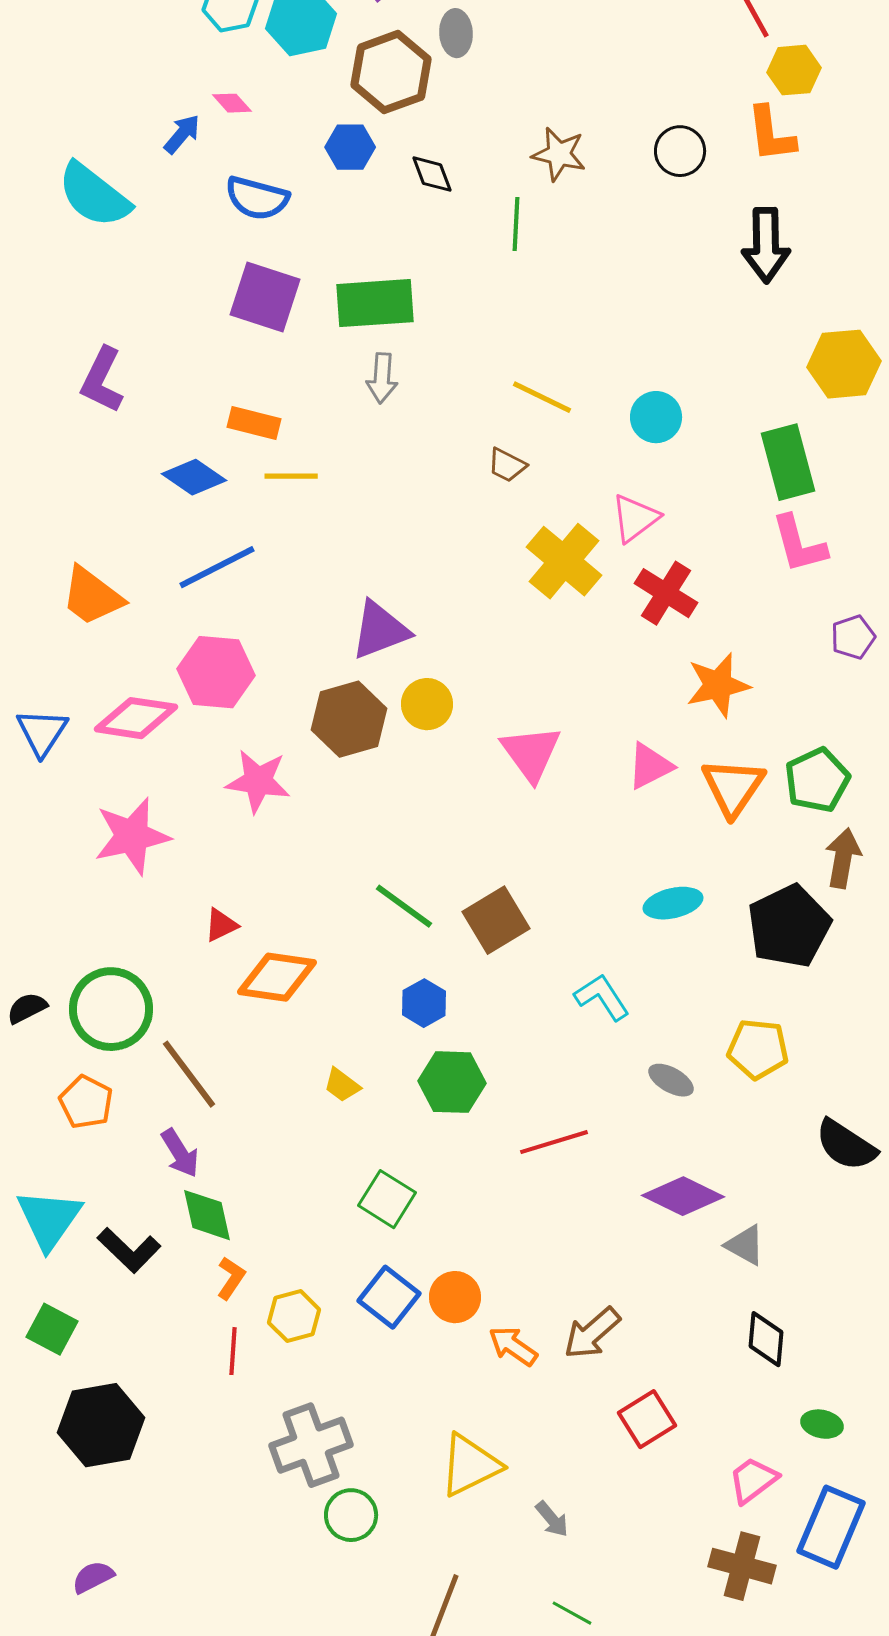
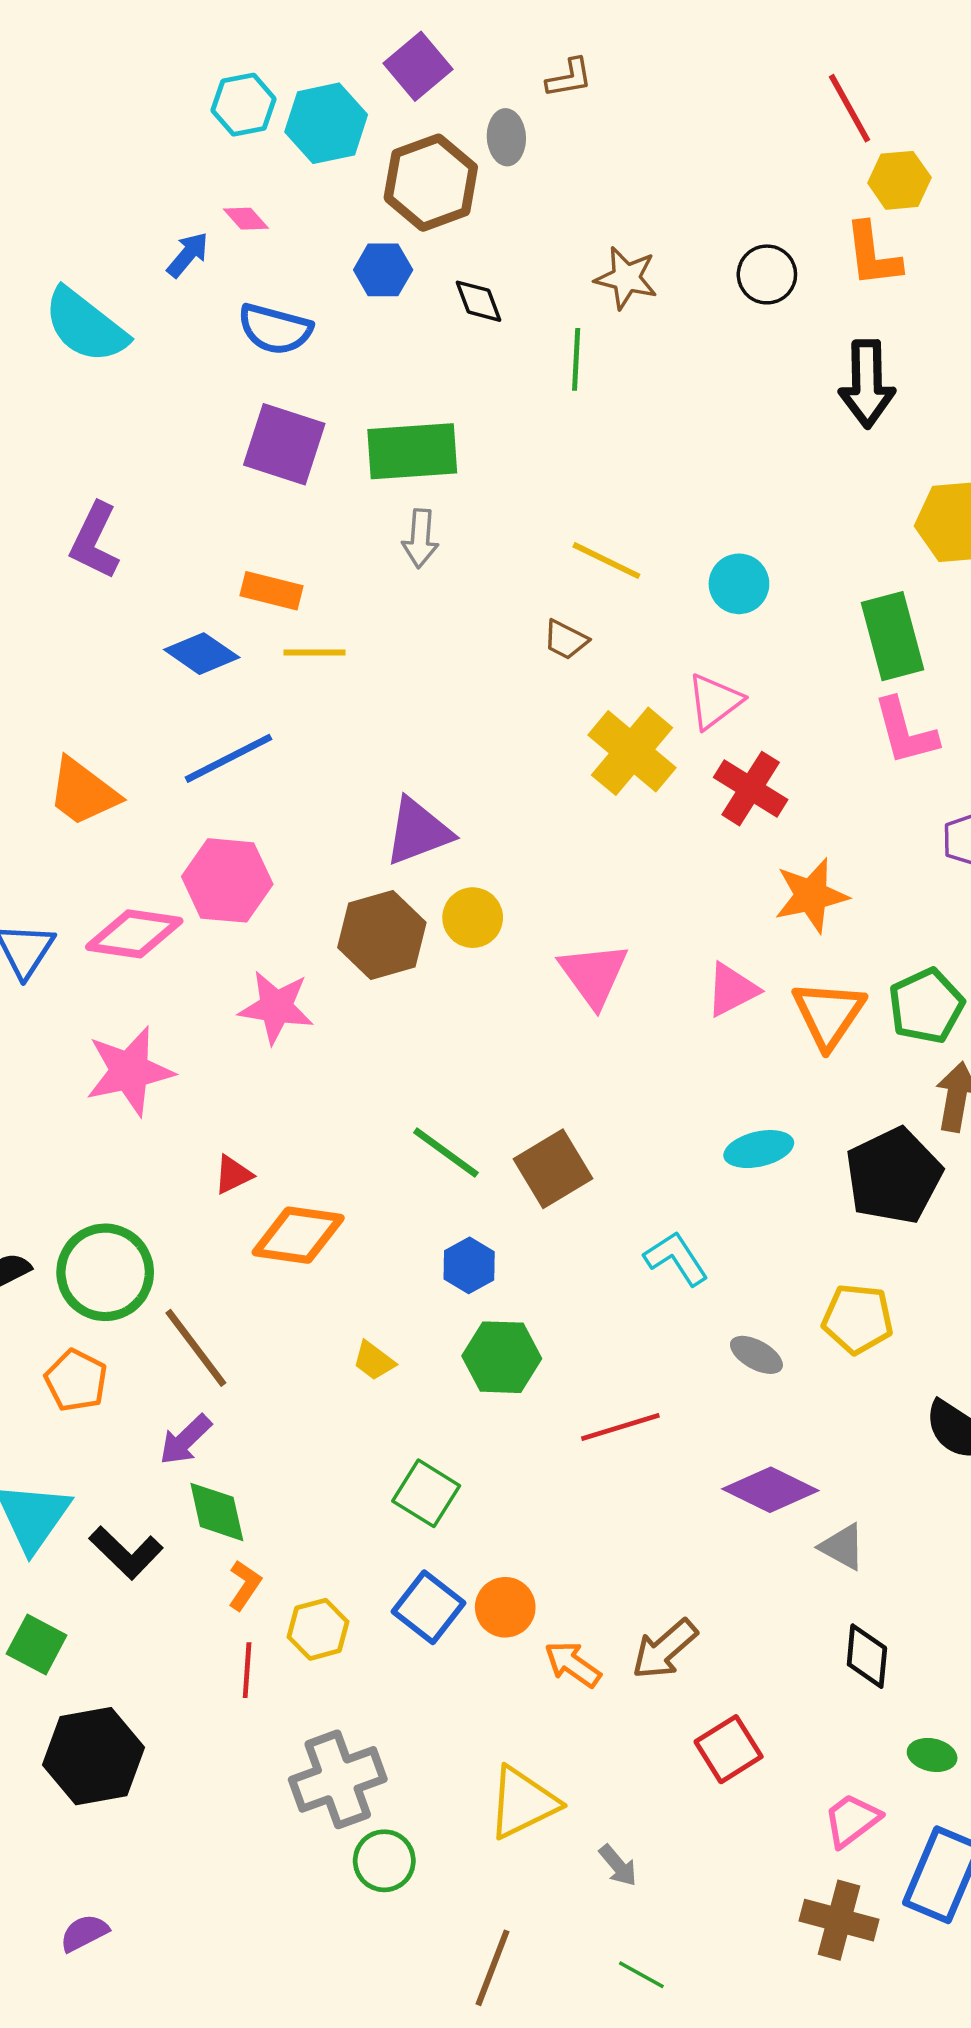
purple arrow: (180, 1153) -> (185, 1440), turned 78

